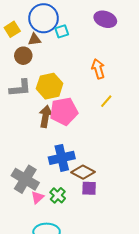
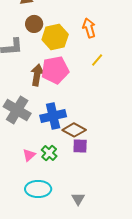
brown circle: (23, 56) -> (34, 24), moved
yellow hexagon: (50, 86) -> (55, 37), moved
gray cross: (25, 179) -> (17, 110), moved

